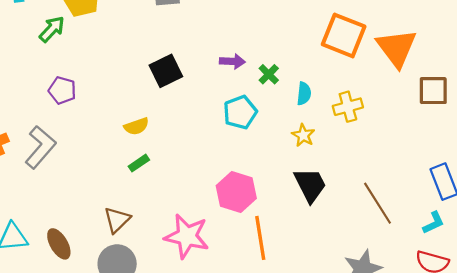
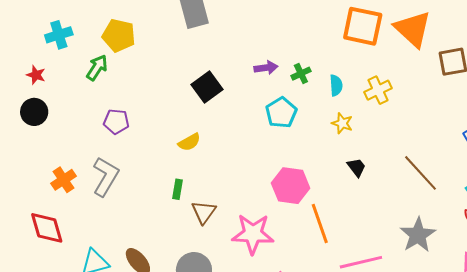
green cross: (269, 74) -> (301, 74), turned 30
green rectangle: (139, 163) -> (178, 189), moved, turned -36
black trapezoid: (310, 185) -> (356, 167), size x0.6
brown triangle: (117, 220) -> (204, 212), moved

